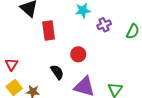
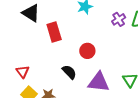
purple cross: (104, 25) -> (119, 19), moved

